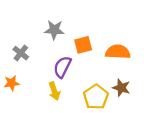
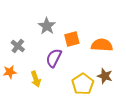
gray star: (54, 30) -> (47, 26), turned 30
yellow arrow: (54, 91) -> (36, 79), moved

